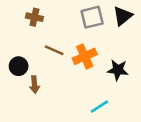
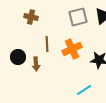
brown line: (54, 50) -> (47, 44), turned 63
brown arrow: (34, 85) -> (36, 64), moved

